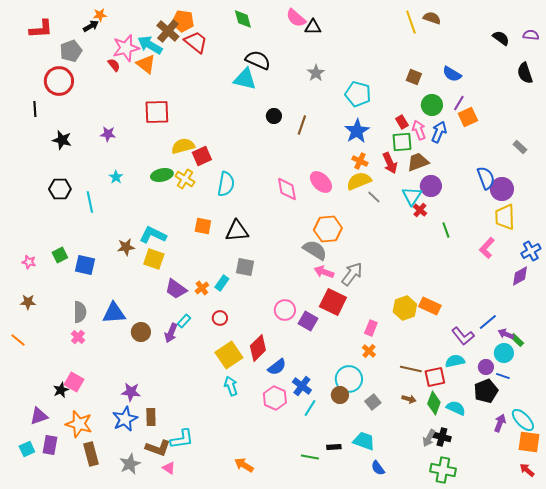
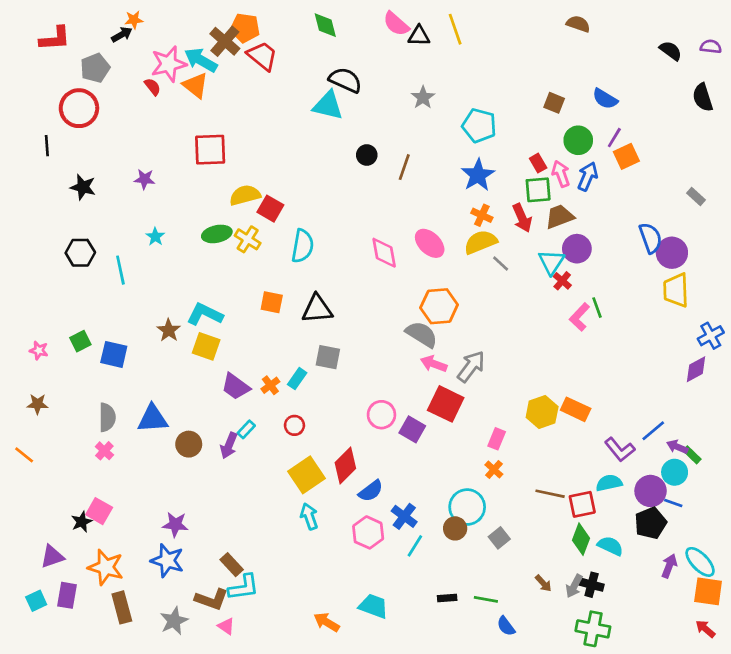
yellow line: (411, 22) -> (455, 29), moved
red square: (202, 156) -> (270, 209), turned -36
brown star: (126, 247) -> (169, 330), turned -30
pink L-shape: (487, 248) -> (580, 317), moved
purple circle: (486, 367) -> (651, 491), size x1.5
brown arrow: (409, 399) -> (543, 583), moved, turned 32
brown rectangle: (151, 417) -> (232, 565), moved, turned -42
blue star: (125, 419) -> (167, 561), turned -30
cyan trapezoid: (364, 441) -> (373, 606), moved
green line: (310, 457) -> (486, 599), moved

